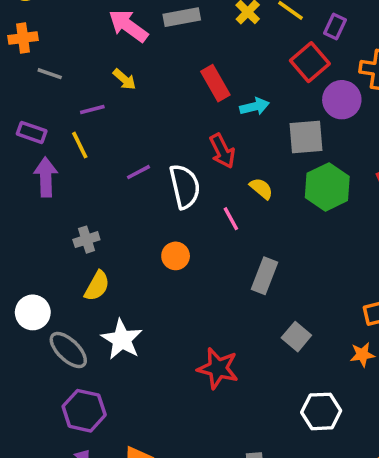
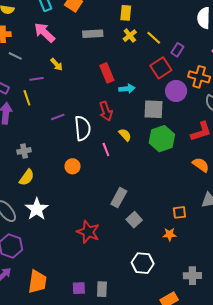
pink arrow: (128, 26) -> (44, 33), moved
gray rectangle: (265, 276) -> (119, 198), moved

